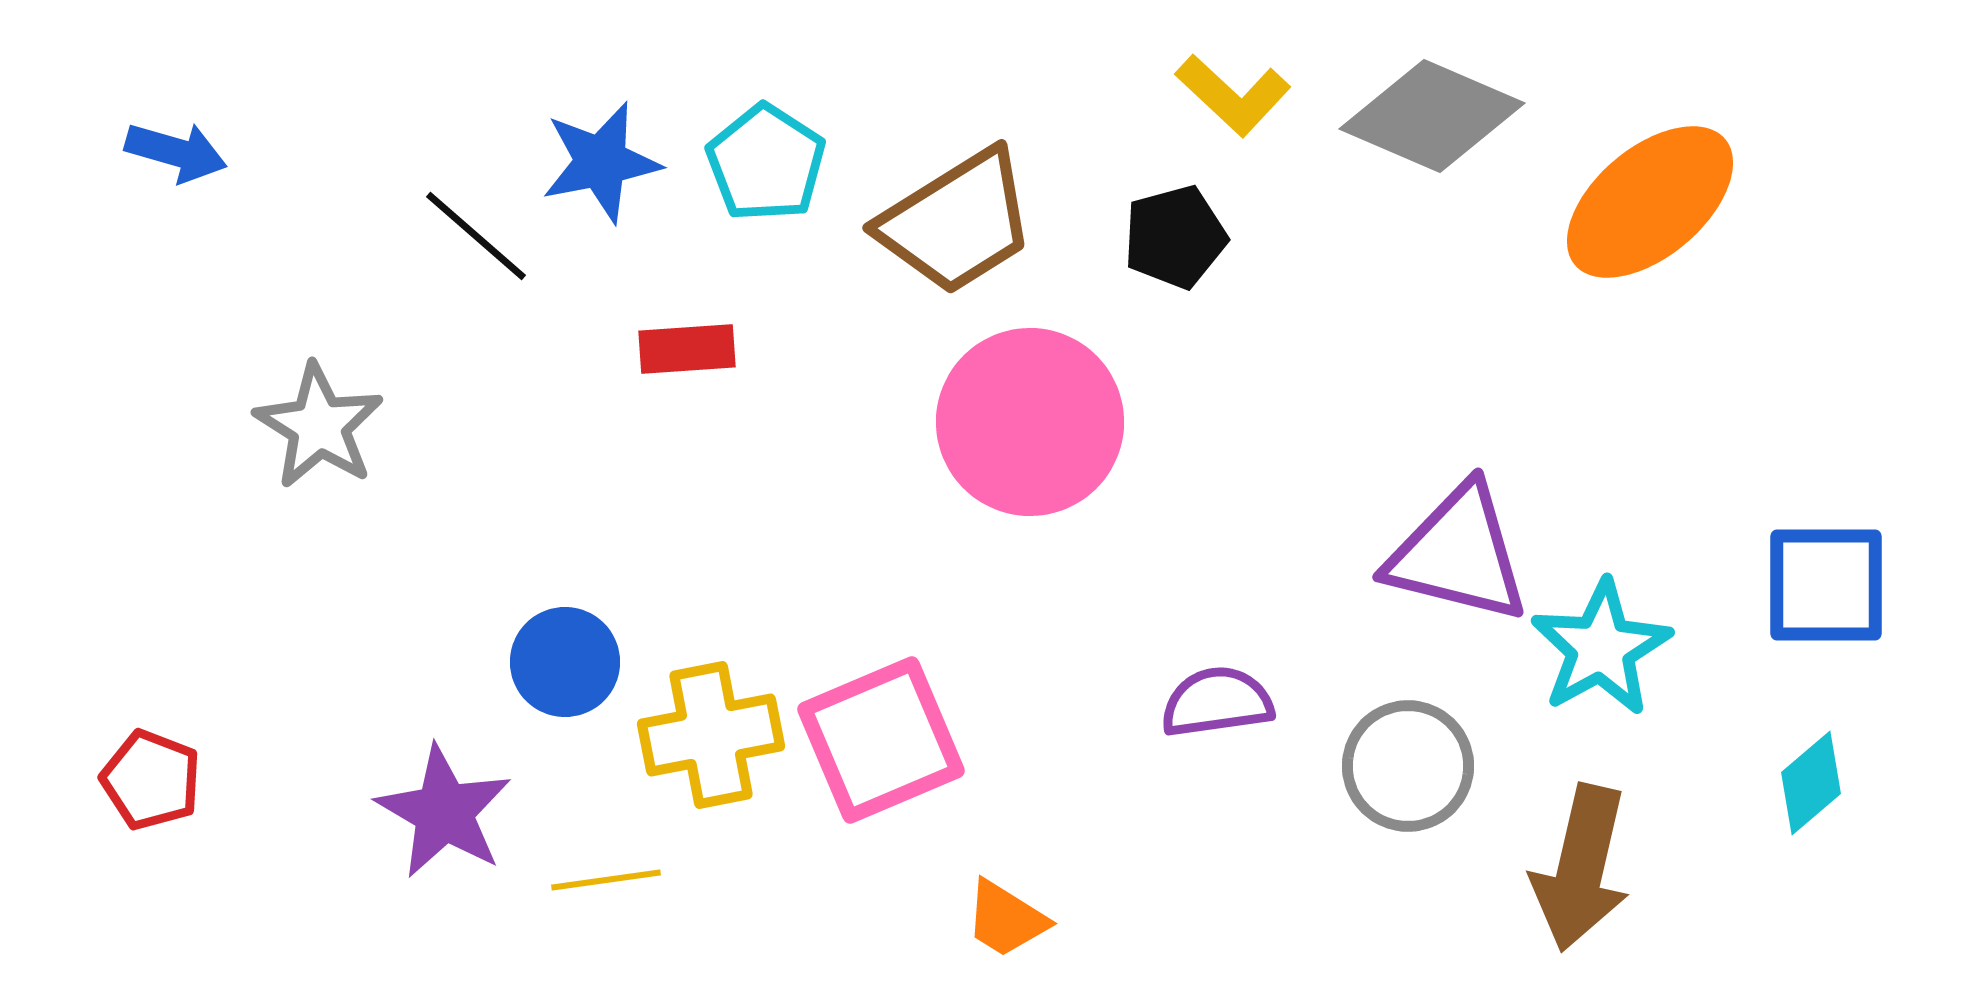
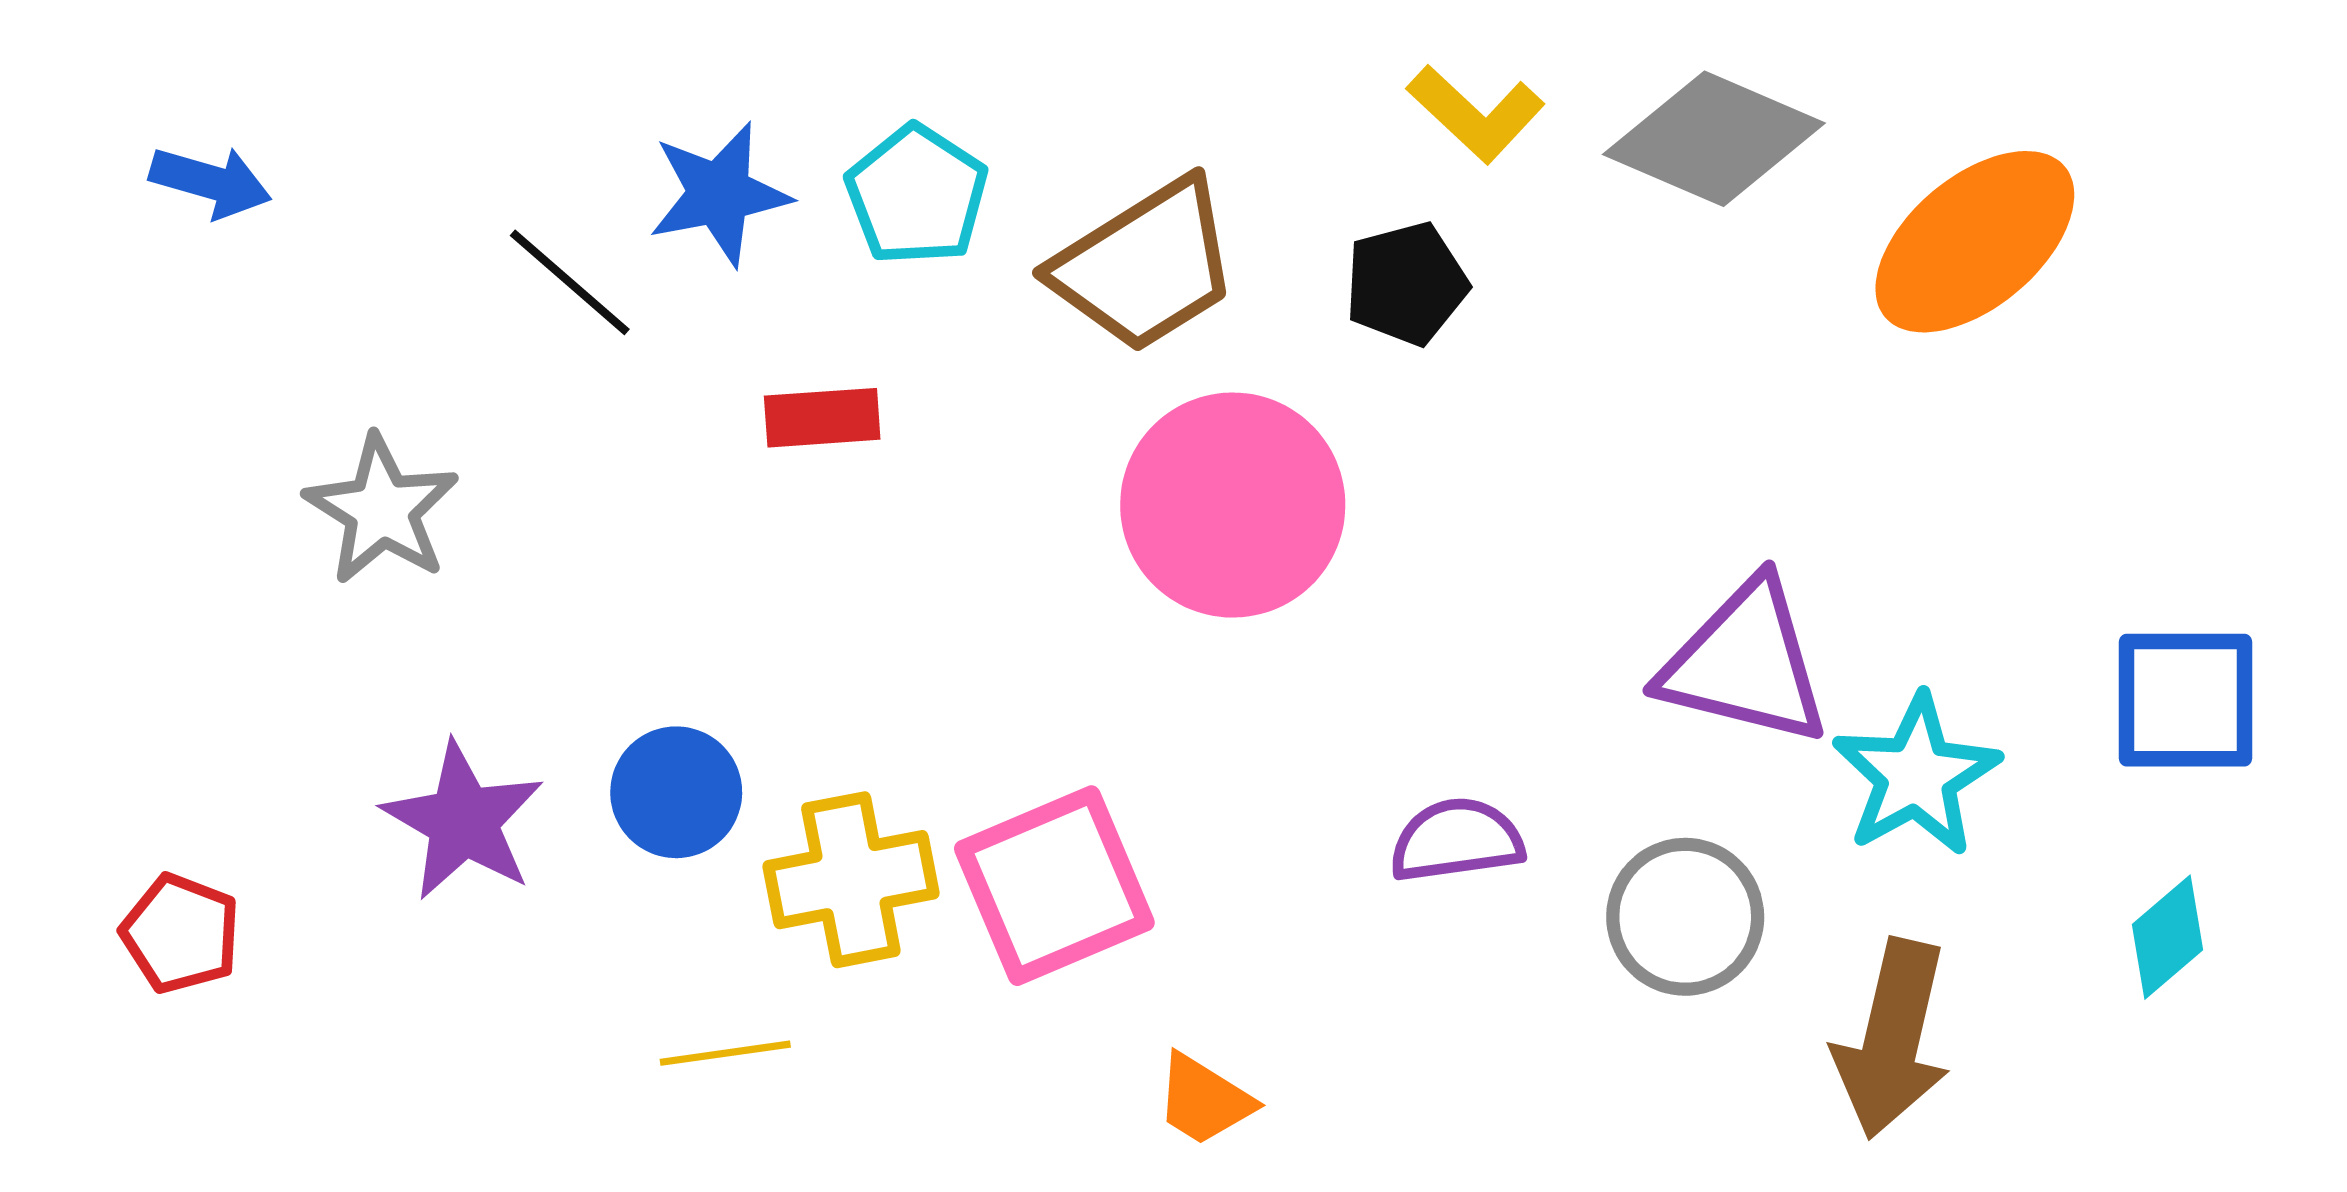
purple star: (444, 812) -> (463, 821), moved

